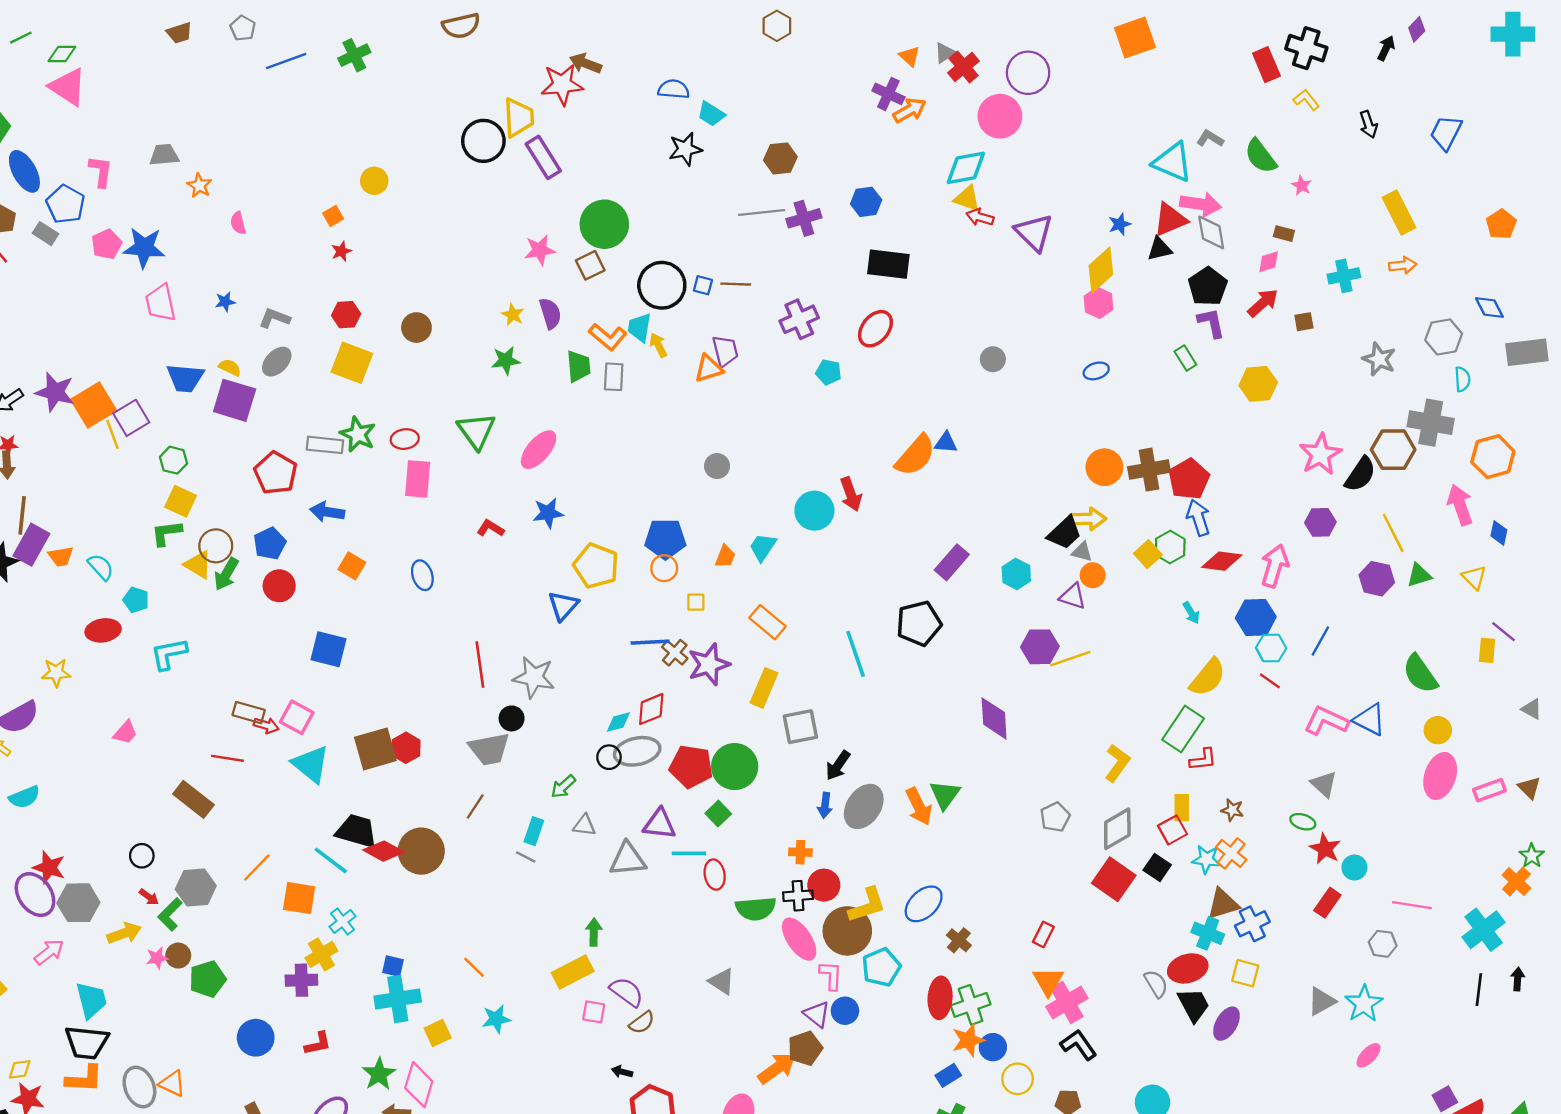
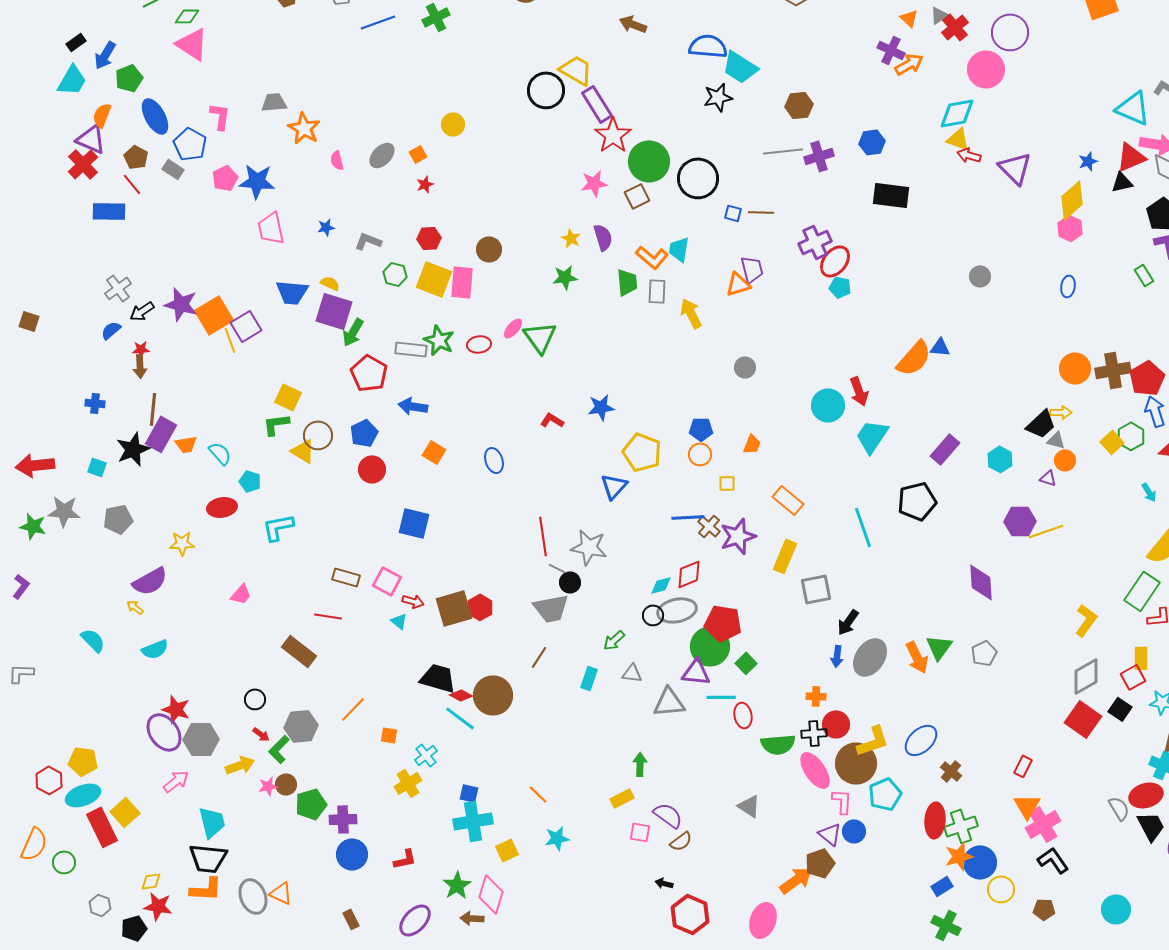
red star: (562, 85) -> (613, 135), moved, turned -30
blue semicircle: (674, 89) -> (708, 46), size x1.4
cyan trapezoid: (711, 114) -> (740, 67), size x1.5
yellow trapezoid: (519, 117) -> (576, 70), turned -57
orange star: (199, 185) -> (304, 128), size x1.5
black circle: (662, 285) -> (698, 178), moved
red ellipse: (875, 329) -> (835, 261), moved
yellow arrow: (658, 345) -> (691, 313), moved, size x1.4
gray ellipse: (277, 362) -> (382, 155), moved
blue ellipse: (1096, 371) -> (1068, 286), turned -65
pink ellipse: (539, 450) -> (513, 328), moved, size x0.6
green hexagon: (173, 460) -> (395, 274), moved
pink rectangle: (418, 479) -> (462, 282), moved
yellow arrow: (1088, 519) -> (1061, 412), size x0.7
blue pentagon: (665, 539) -> (701, 429), size x0.7
cyan trapezoid: (763, 547) -> (872, 436), moved, size x1.4
green arrow: (226, 574) -> (353, 332), moved
purple triangle: (1073, 596) -> (1048, 478), size x0.7
red arrow: (266, 725) -> (413, 601), moved
cyan triangle: (311, 764) -> (399, 621), size x0.5
green circle: (735, 767) -> (710, 646), moved
gray pentagon: (1055, 817) -> (984, 653), moved
red diamond: (384, 851) -> (461, 695), size x0.7
gray line: (526, 857) -> (557, 568), moved
cyan line: (331, 860) -> (460, 718), moved
orange square: (299, 898) -> (389, 735), size x0.6
yellow rectangle: (573, 972) -> (622, 798), size x0.7
purple cross: (301, 980) -> (343, 819), moved
blue circle: (993, 1047) -> (980, 862), size x1.4

